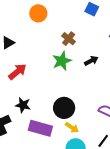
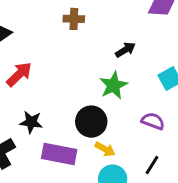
brown cross: (69, 39) -> (74, 19), moved, turned -32
green star: (62, 61) -> (113, 85), moved

